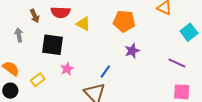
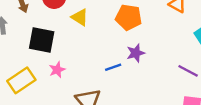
blue line: (105, 72) -> (113, 67), moved, turned 32
yellow rectangle: (38, 80) -> (21, 80), size x1.6

